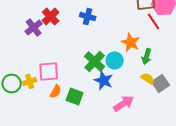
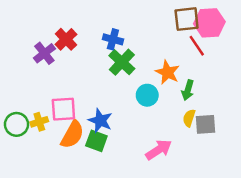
green cross: (95, 61) -> (122, 62), moved
yellow semicircle: (148, 78) -> (189, 118), turned -104
blue star: (104, 80) -> (100, 121), moved
gray square: (161, 83) -> (206, 124), turned 30
orange semicircle: (56, 91) -> (72, 135), size x1.6

